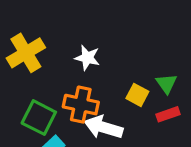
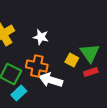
green triangle: (166, 84) -> (90, 53), size x1.5

